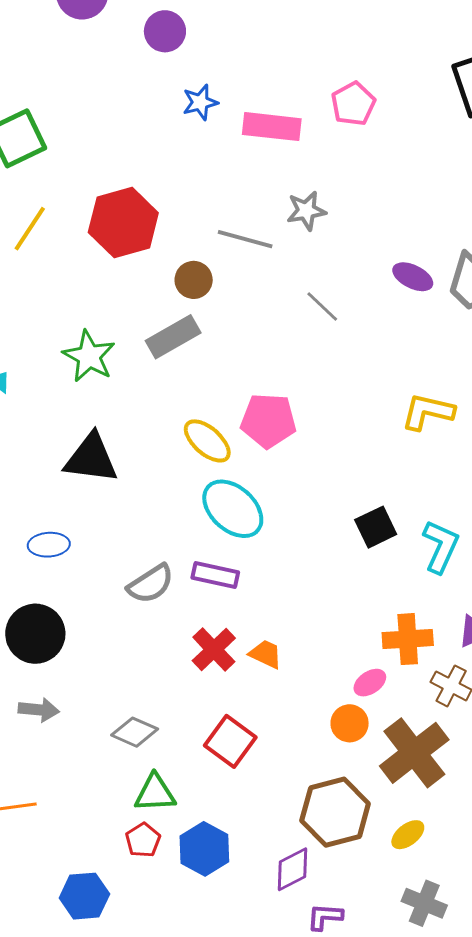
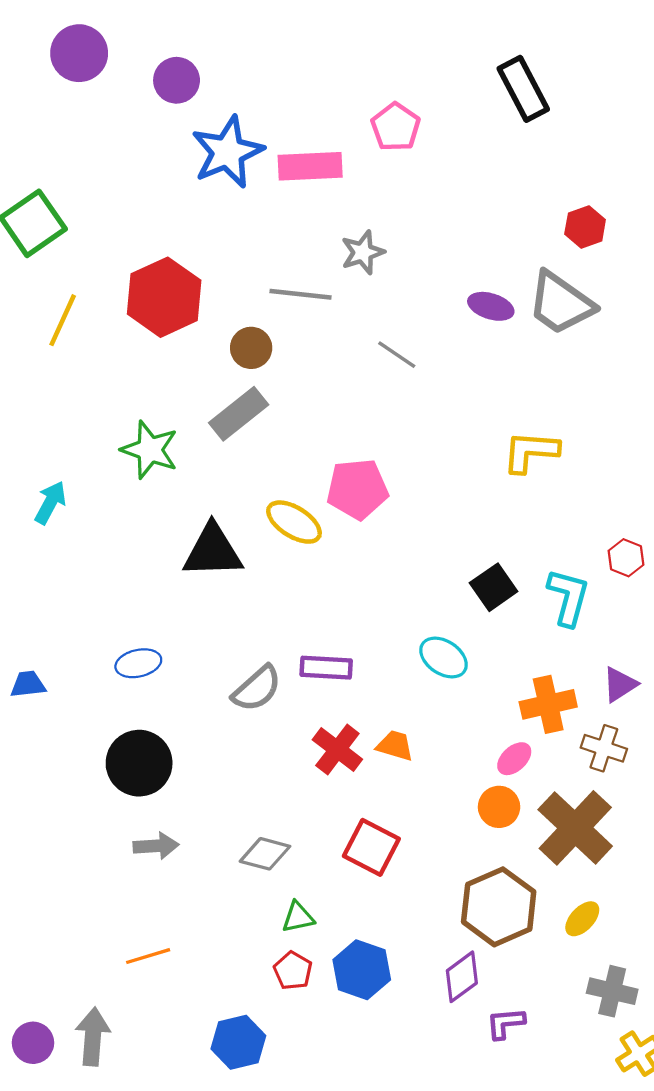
blue star: (200, 102) -> (228, 152), size x1.8
black triangle: (91, 458) -> (213, 551), moved
cyan ellipse: (233, 509) -> (444, 658), moved, size x0.7
green triangle: (155, 793) -> (298, 917), size x0.7

